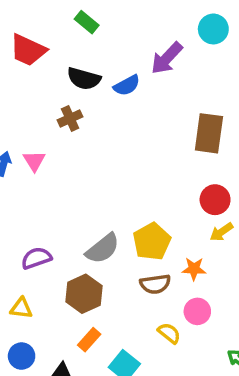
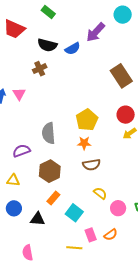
brown rectangle: (209, 133) -> (121, 76), turned -40
yellow pentagon: (152, 241) -> (87, 120), moved
gray semicircle: (103, 249) -> (49, 133), moved, turned 125
orange star: (194, 269) -> (84, 143), moved
pink circle: (197, 311) -> (118, 208), moved

